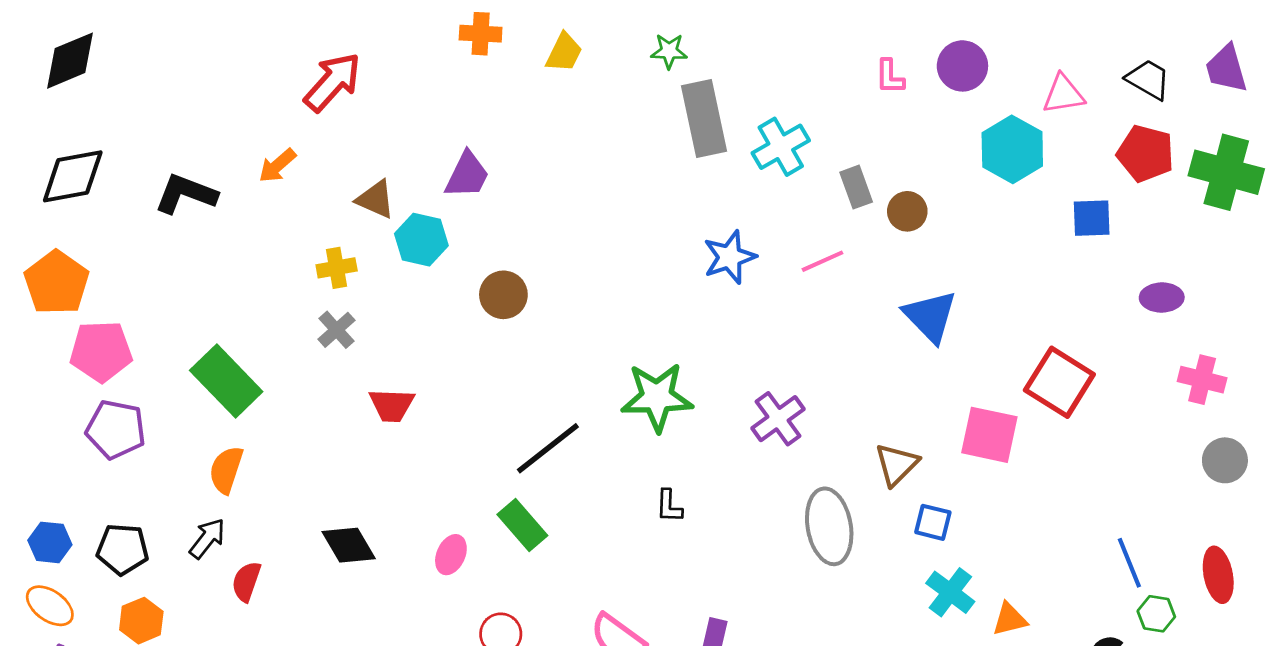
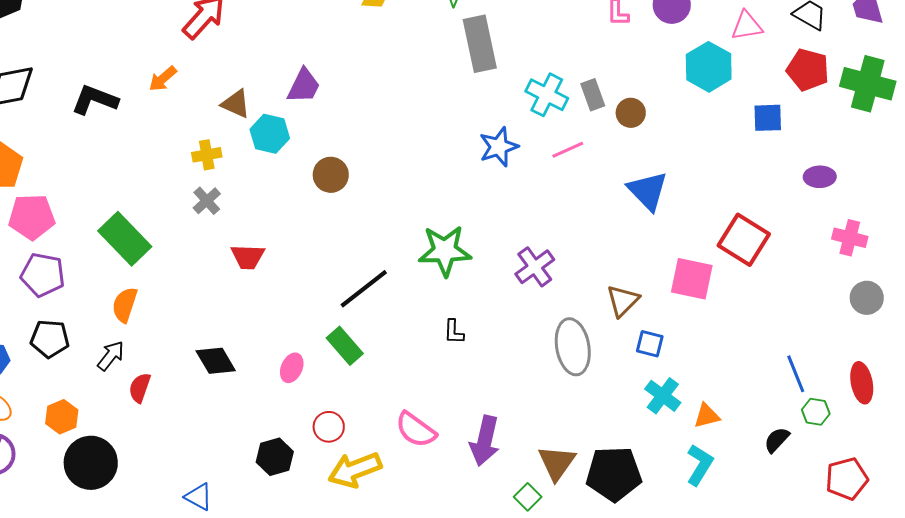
cyan cross: (781, 147) -> (547, 95), moved, turned -33
black pentagon: (122, 549) -> (50, 339), moved

